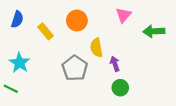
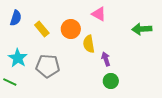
pink triangle: (124, 15) -> (99, 14), moved, turned -42
orange circle: (77, 20) -> (71, 29), moved
gray pentagon: (75, 68) -> (48, 66), moved, turned -30

